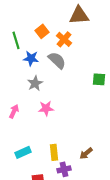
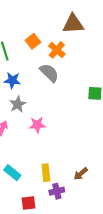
blue star: (31, 58) -> (12, 80), moved
gray star: (35, 83) -> (18, 104), moved
cyan rectangle: (23, 152) -> (12, 173), turned 63

